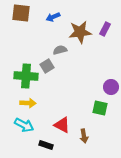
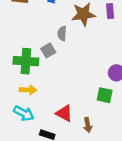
purple rectangle: (105, 29) -> (110, 11), turned -32
gray semicircle: (60, 50) -> (62, 33), turned -72

